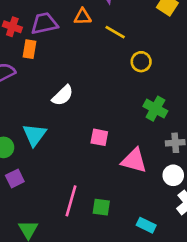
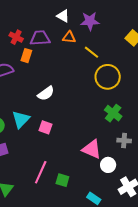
yellow circle: (141, 62) -> (108, 77), size x1.6
pink square: (99, 137) -> (46, 127), moved
white circle: (173, 175) -> (108, 165), moved

